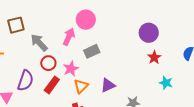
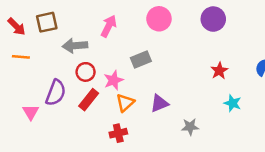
pink circle: (86, 20) -> (159, 19), moved
purple circle: (149, 33) -> (213, 19), moved
pink arrow: (69, 37) -> (109, 26), moved
gray arrow: (39, 43) -> (75, 46), turned -54

